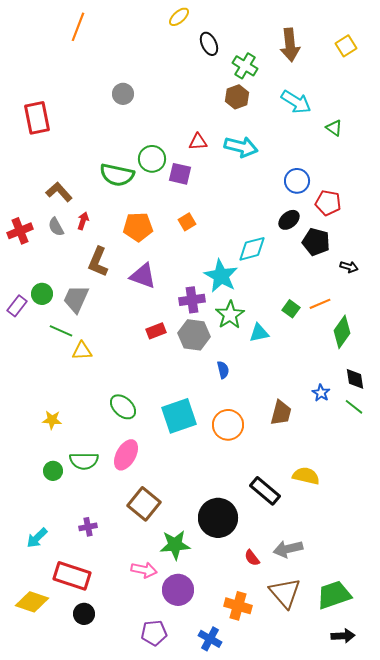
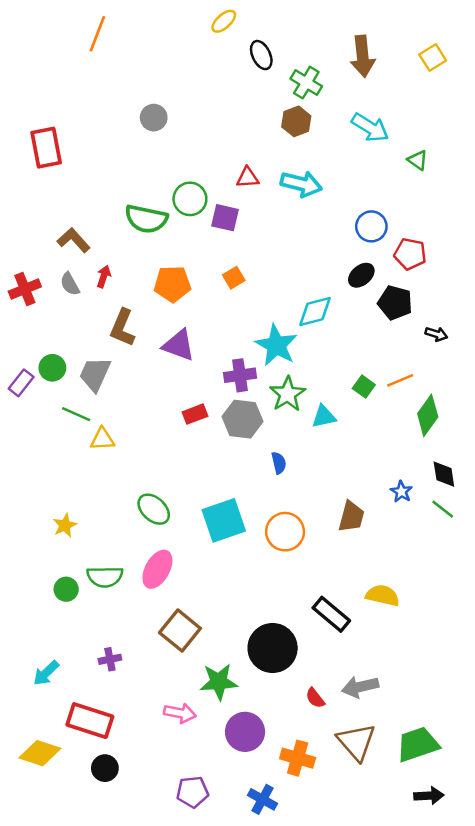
yellow star: (52, 420) -> (65, 525), turned -30
purple circle: (178, 590) -> (245, 732), moved

